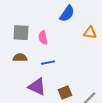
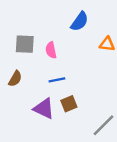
brown semicircle: (20, 58) -> (15, 79), moved, turned 120
brown square: (65, 93) -> (69, 104), moved

